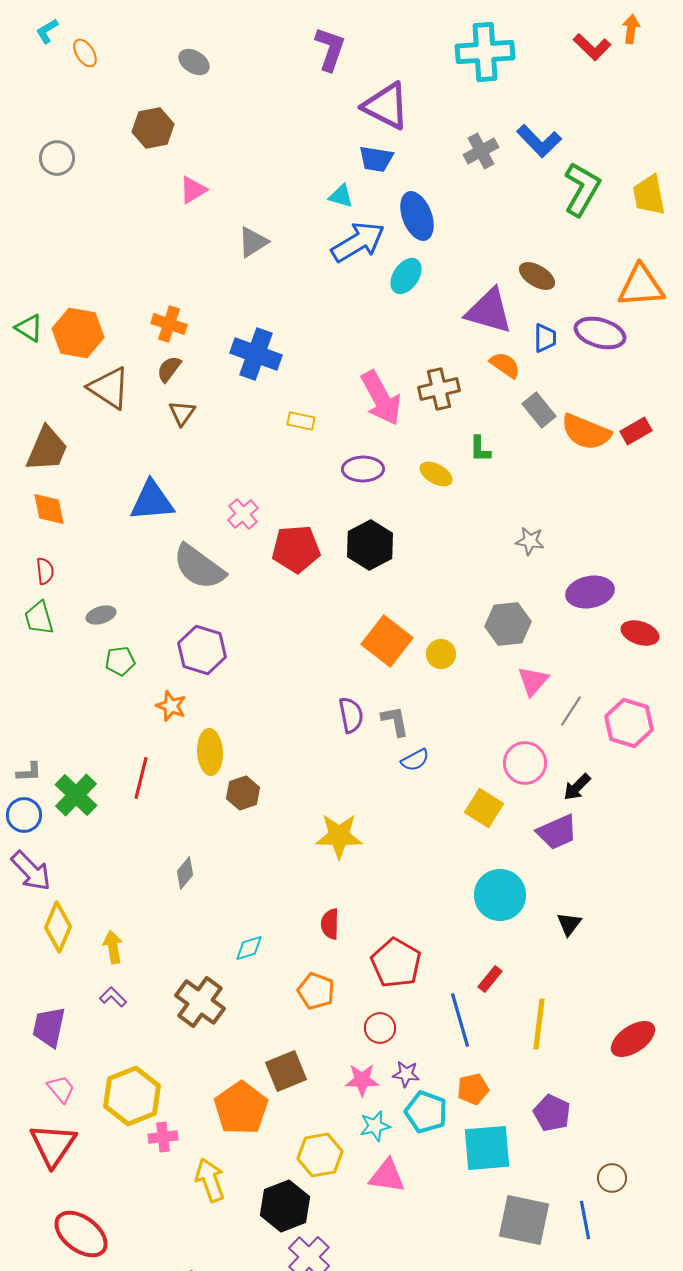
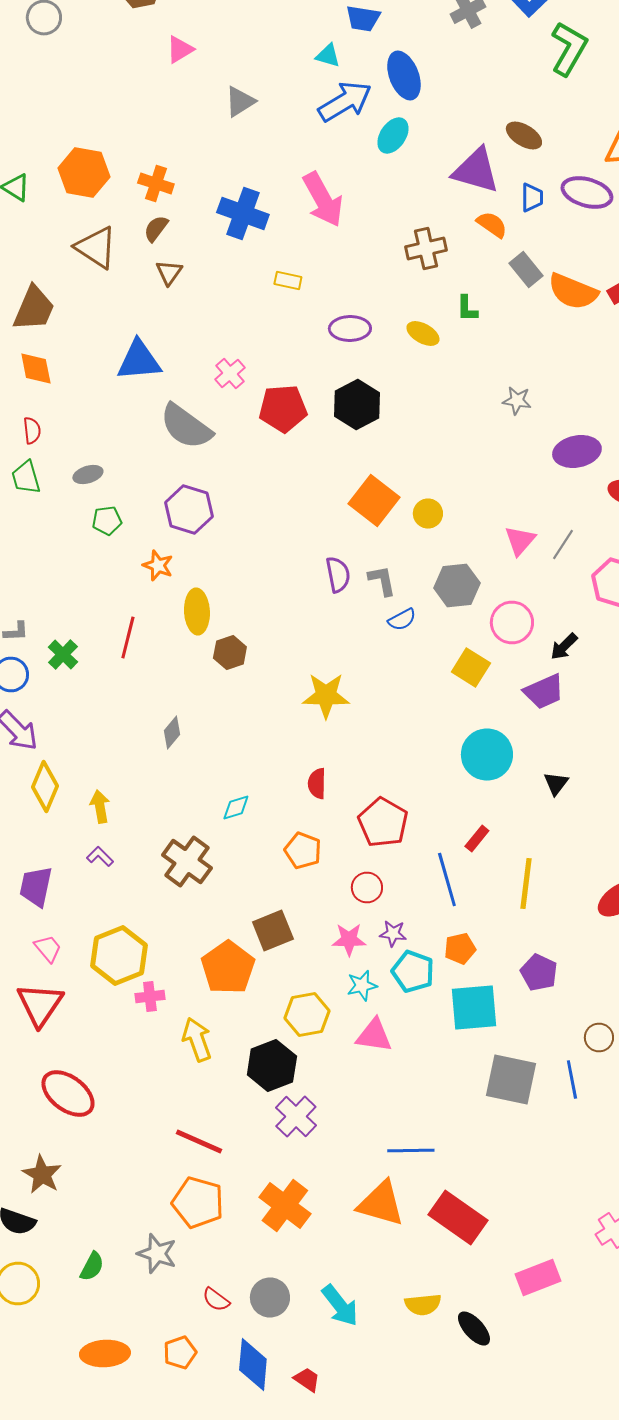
orange hexagon: (78, 333) -> (84, 172), moved
pink arrow: (381, 398) -> (323, 200), moved
gray hexagon: (508, 624) -> (457, 586), moved
gray line: (571, 711) -> (563, 544), moved
green cross: (76, 795) -> (63, 654), size x0.7

